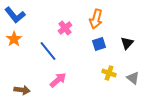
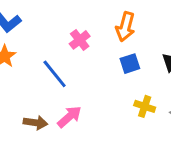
brown arrow: (22, 90) -> (35, 123), moved

